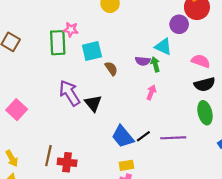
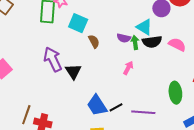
cyan square: (92, 51) -> (78, 23), turned 30
black semicircle: (205, 84) -> (152, 42), moved

